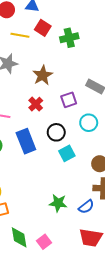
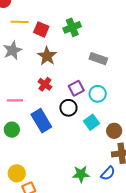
red square: (43, 28) -> (41, 29), moved
green cross: (69, 38) -> (72, 27), moved
purple square: (69, 100) -> (76, 88), moved
cyan square: (67, 153) -> (92, 122), moved

